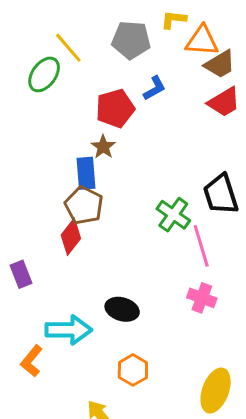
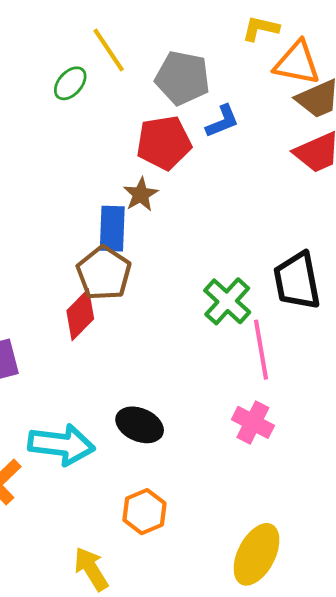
gray pentagon: (131, 40) -> (182, 78), moved
green ellipse: (44, 74) -> (70, 83), size x0.7

